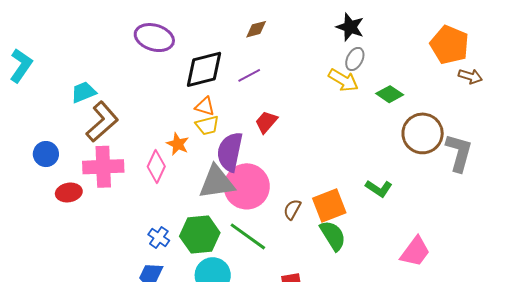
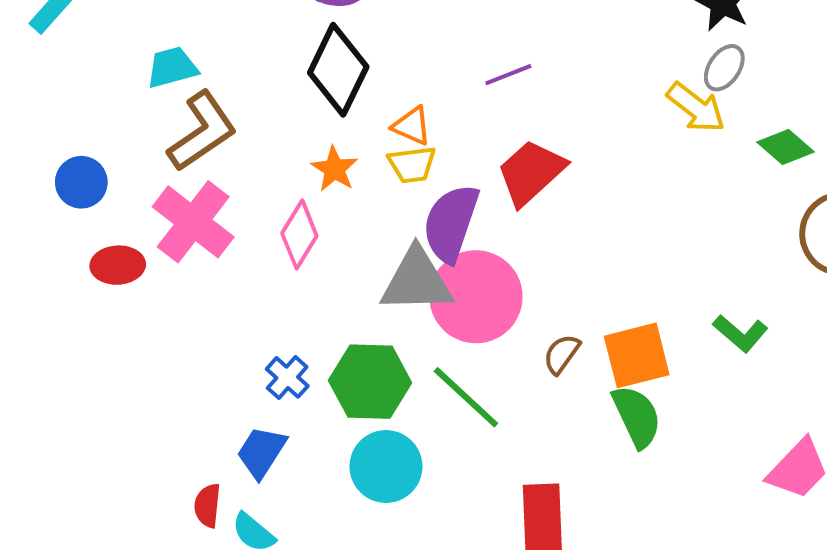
black diamond: (204, 69) -> (338, 70), moved, turned -57
red trapezoid: (266, 122) -> (531, 172), size x1.5
orange star: (178, 144) -> (334, 169), moved
pink cross: (103, 167) -> (193, 222), turned 33

